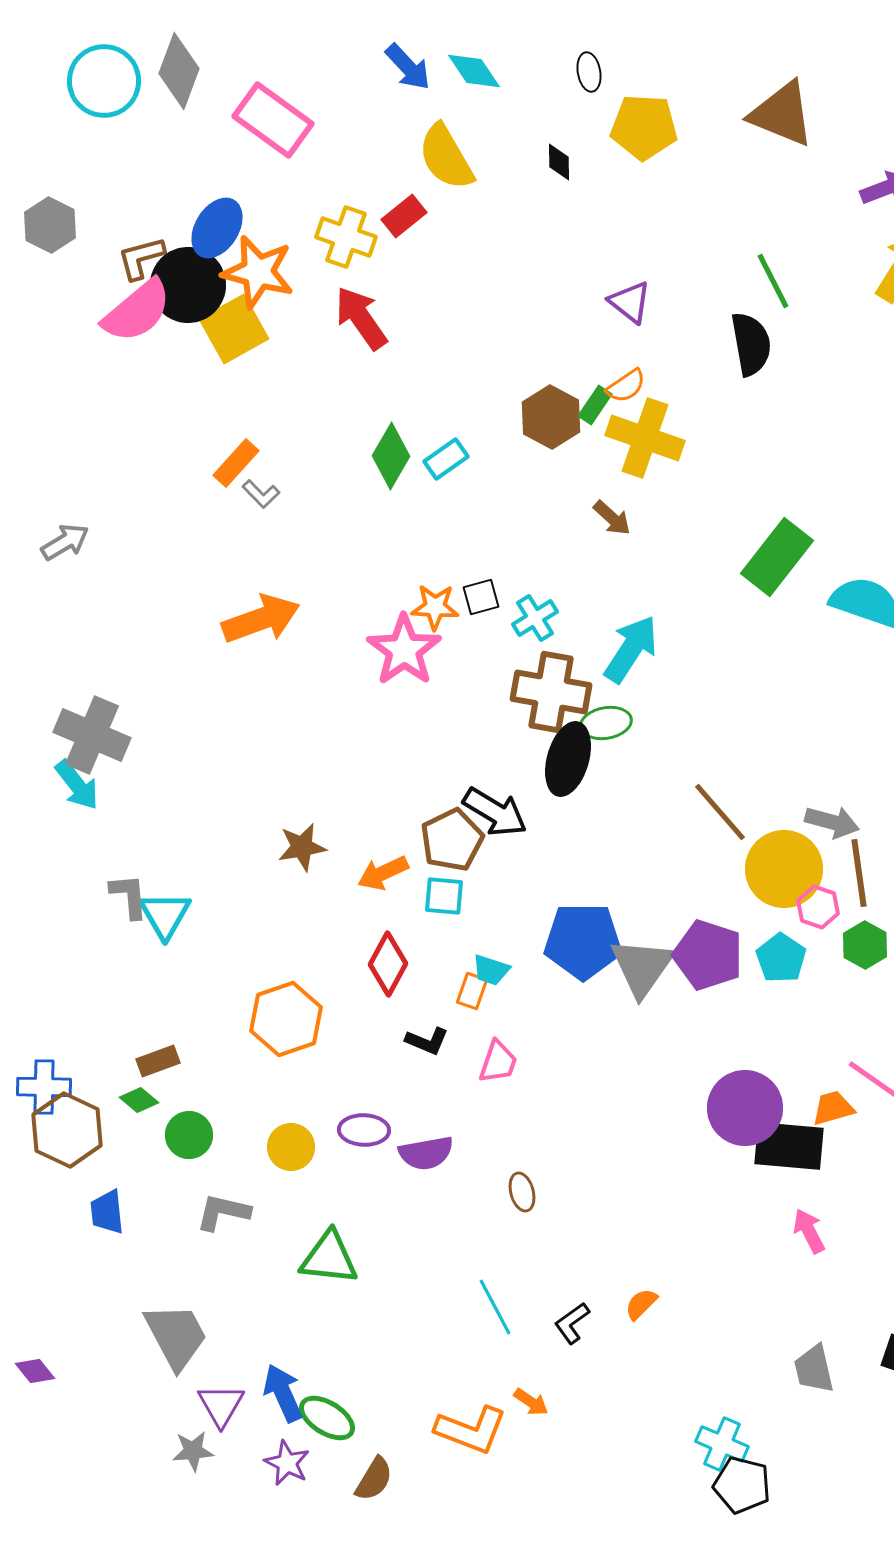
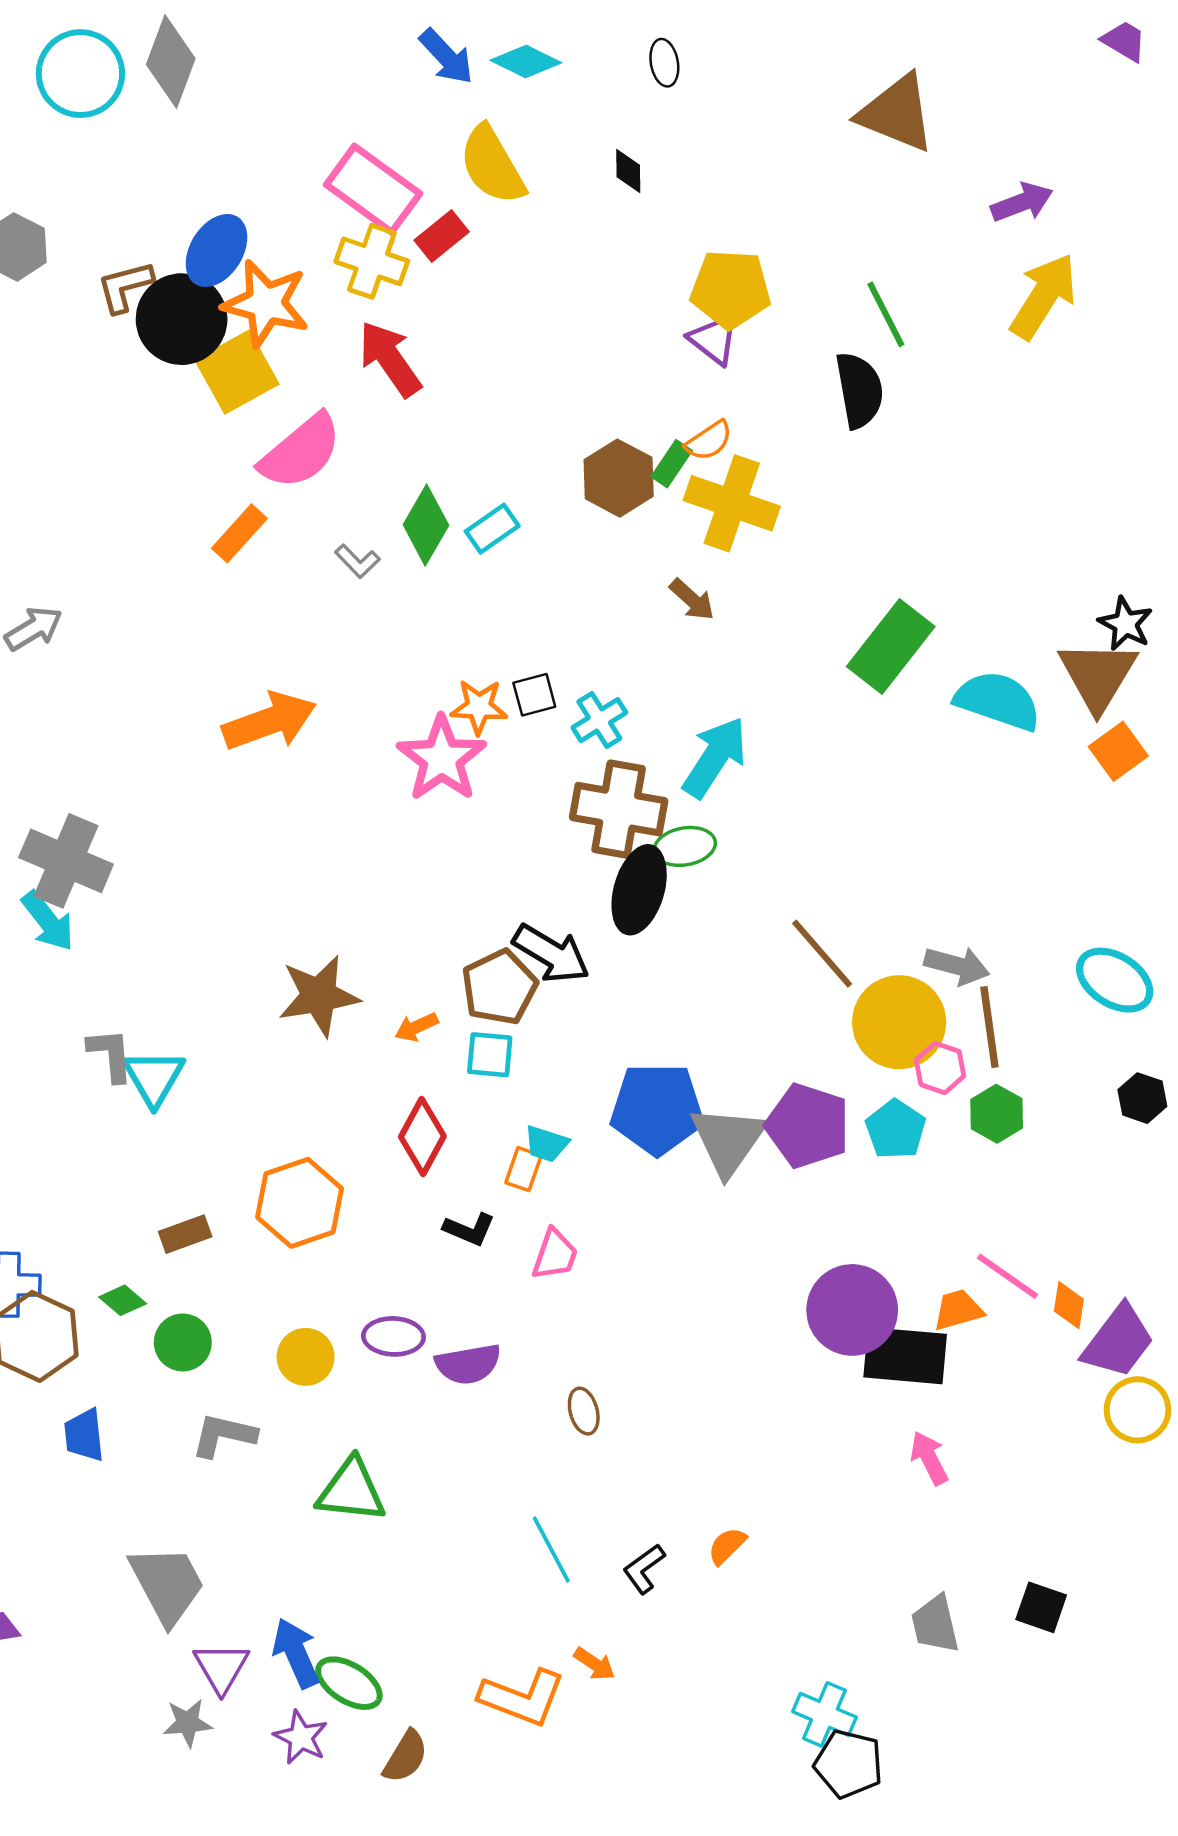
cyan diamond: (474, 71) -> (526, 61), turned -30
pink rectangle: (273, 120) -> (373, 189), moved
yellow pentagon: (644, 127) -> (731, 289), moved
pink semicircle: (137, 311) -> (301, 452), moved
gray L-shape: (261, 494) -> (357, 561), moved
brown star: (302, 847) -> (319, 996), size x1.4
orange arrow: (383, 873) -> (416, 1027), size x0.7
brown rectangle: (158, 1061) -> (185, 1234), moved

